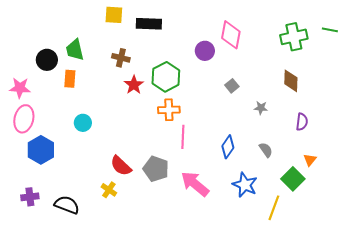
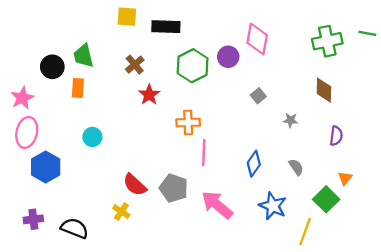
brown cross: (121, 58) -> (135, 65), turned 36
green hexagon: (166, 77) -> (193, 66), moved
pink star: (20, 88) -> (22, 98), turned -30

